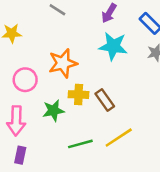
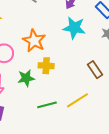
orange star: (63, 63) -> (34, 41), turned -30
brown rectangle: (105, 100) -> (95, 70), moved

